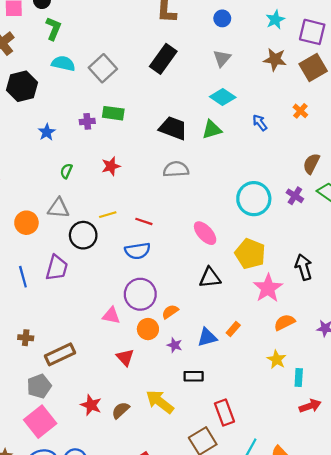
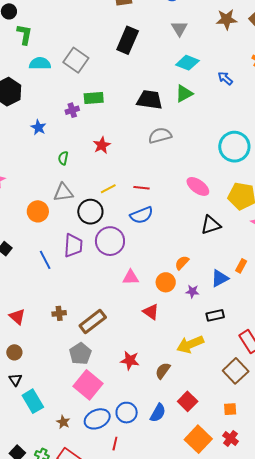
purple circle: (140, 294) -> (110, 241), moved
yellow arrow: (160, 402) -> (190, 344), turned -48
brown semicircle: (121, 410) -> (163, 371), moved

